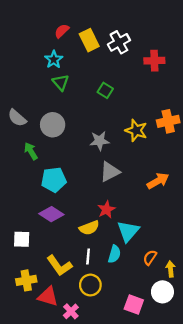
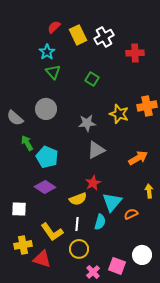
gray semicircle: (17, 118) -> (15, 118), moved
green arrow: (31, 151) -> (27, 143), moved
cyan pentagon: (54, 180) -> (47, 157), turned 30
orange semicircle: (150, 258) -> (131, 214), moved, turned 32
yellow arrow: (170, 269) -> (149, 191), moved
pink cross: (71, 311) -> (93, 272), moved

